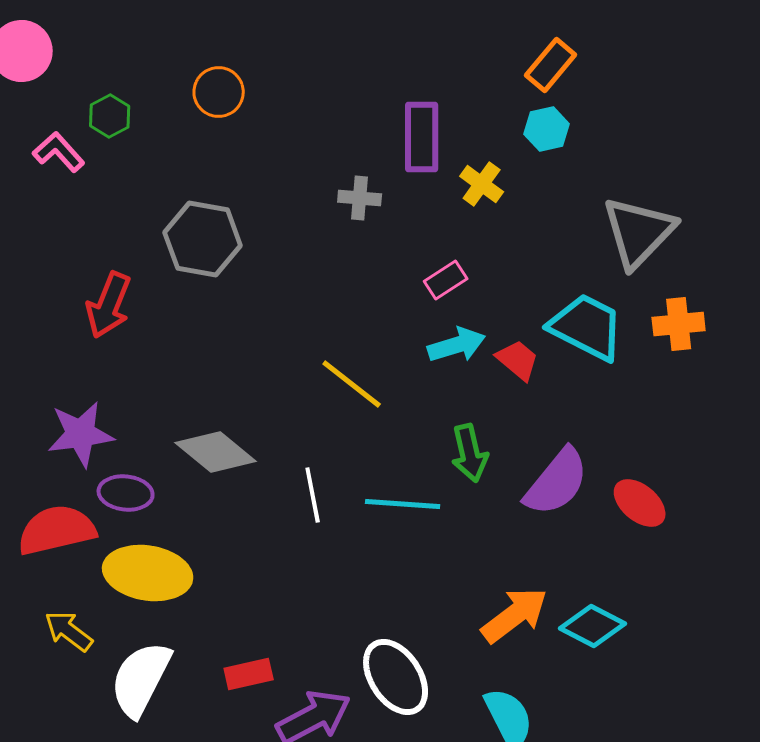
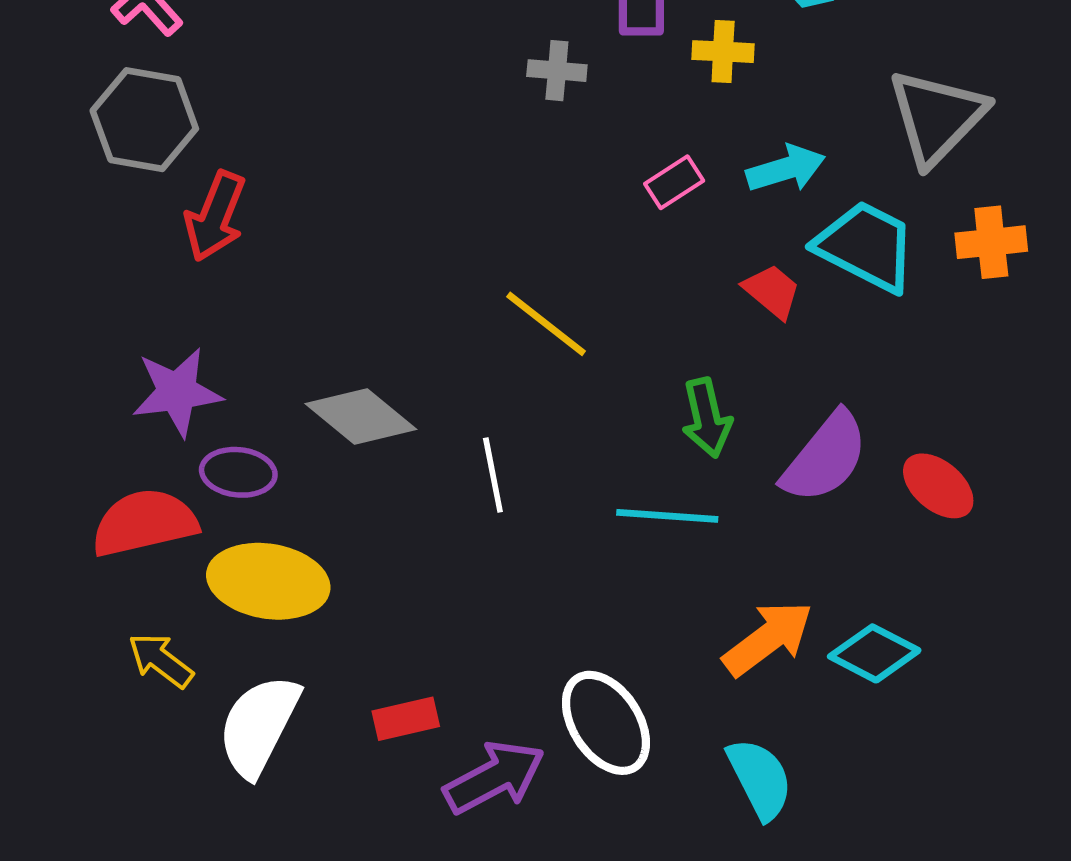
yellow cross: (482, 184) -> (723, 52), turned -33
gray hexagon: (203, 239) -> (144, 120), moved
cyan arrow: (457, 345) -> (786, 169), moved
cyan line: (403, 504) -> (667, 516), moved

